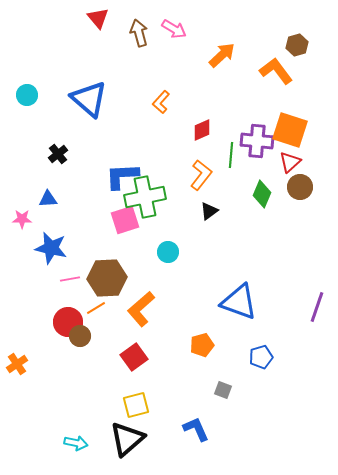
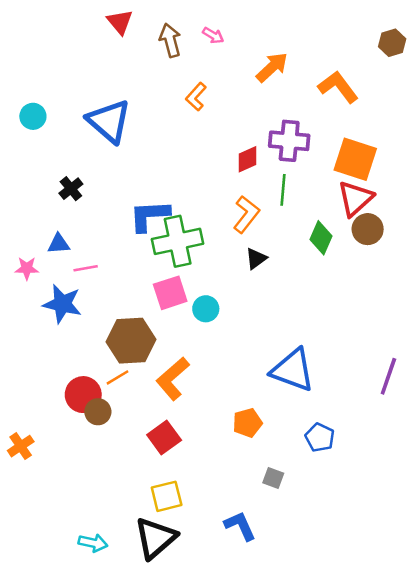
pink arrow: (174, 29) -> (213, 35), size x0.7
brown hexagon: (297, 45) -> (392, 43), moved
orange L-shape: (161, 102) -> (196, 97), moved
purple cross: (257, 141) -> (289, 141), moved
red triangle: (290, 162) -> (355, 198), size x1.4
pink square: (125, 220) -> (170, 293), moved
pink line: (70, 279) -> (86, 268), moved
blue pentagon: (261, 357) -> (320, 437), turned -30

